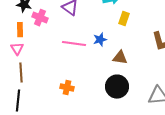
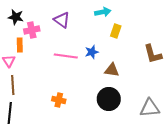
pink cross: (40, 18) -> (32, 30), turned -35
orange rectangle: (20, 30) -> (20, 45), moved

